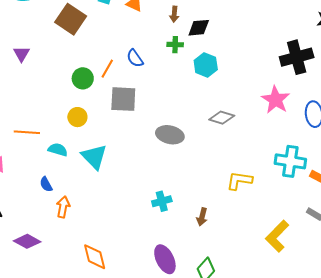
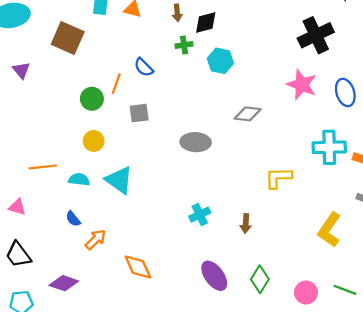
purple triangle: (21, 54) -> (21, 70), moved
gray square: (123, 99) -> (139, 113), size x0.7
orange arrow: (63, 207) -> (96, 240), turned 45
orange diamond: (95, 257) -> (138, 267), moved

